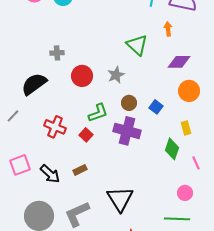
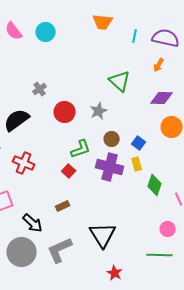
orange arrow: (168, 29) -> (159, 65), moved, turned -144
gray cross: (57, 53) -> (40, 89), turned -32
red cross: (55, 127) -> (24, 163), moved
yellow rectangle: (186, 128) -> (137, 164), moved
black arrow: (50, 174) -> (33, 223), moved

